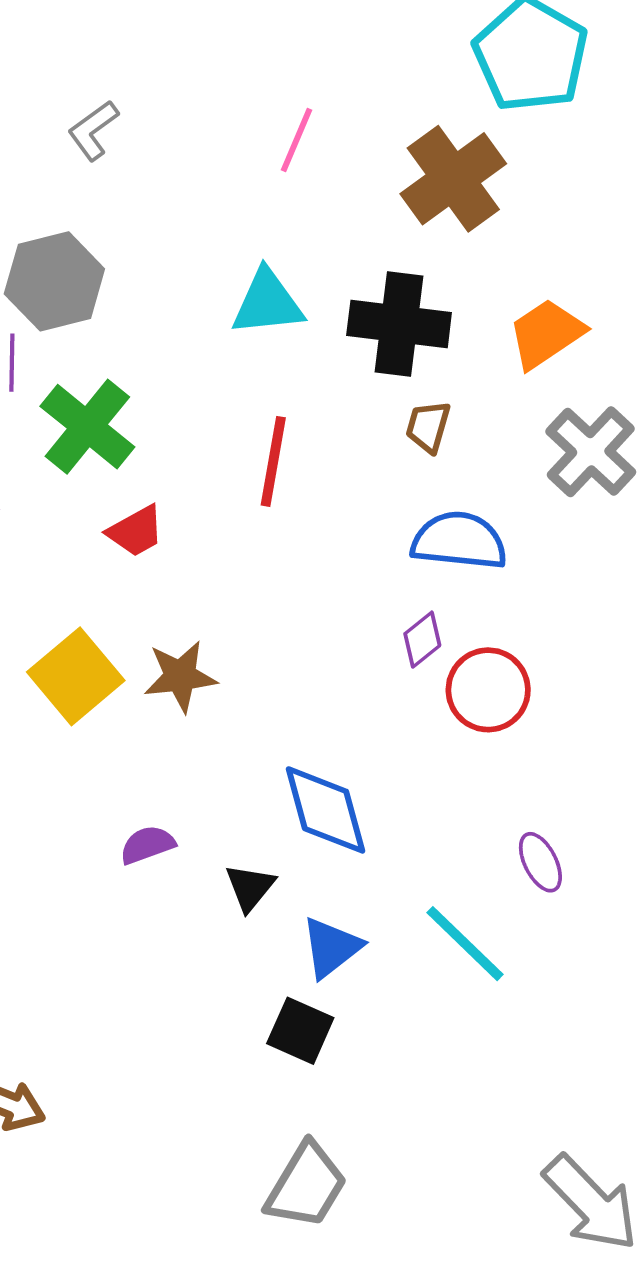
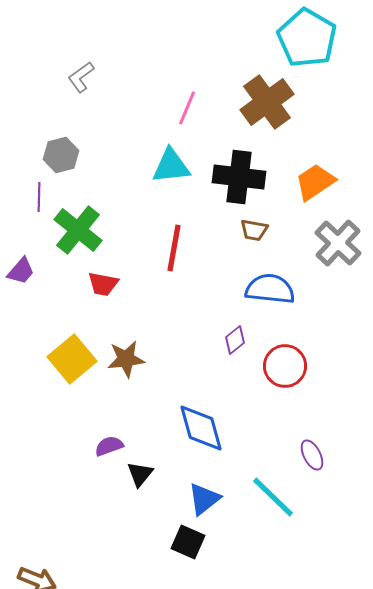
pink line: (296, 140) -> (187, 108), moved
gray hexagon: (54, 281) -> (61, 155), size x0.7
brown trapezoid: (428, 427) -> (254, 230), turned -96
red trapezoid: (136, 531) -> (103, 284), turned 40
purple diamond: (422, 640) -> (235, 340), moved
black triangle: (250, 887) -> (140, 474), moved

